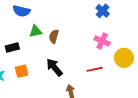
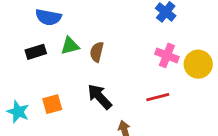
black rectangle: (12, 47) -> (36, 52), moved
yellow circle: (124, 58) -> (198, 64), moved

